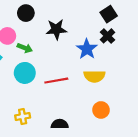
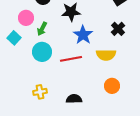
black cross: (108, 36) -> (118, 29), moved
green arrow: (25, 48) -> (42, 29), turned 96
blue star: (87, 49) -> (83, 35), moved

